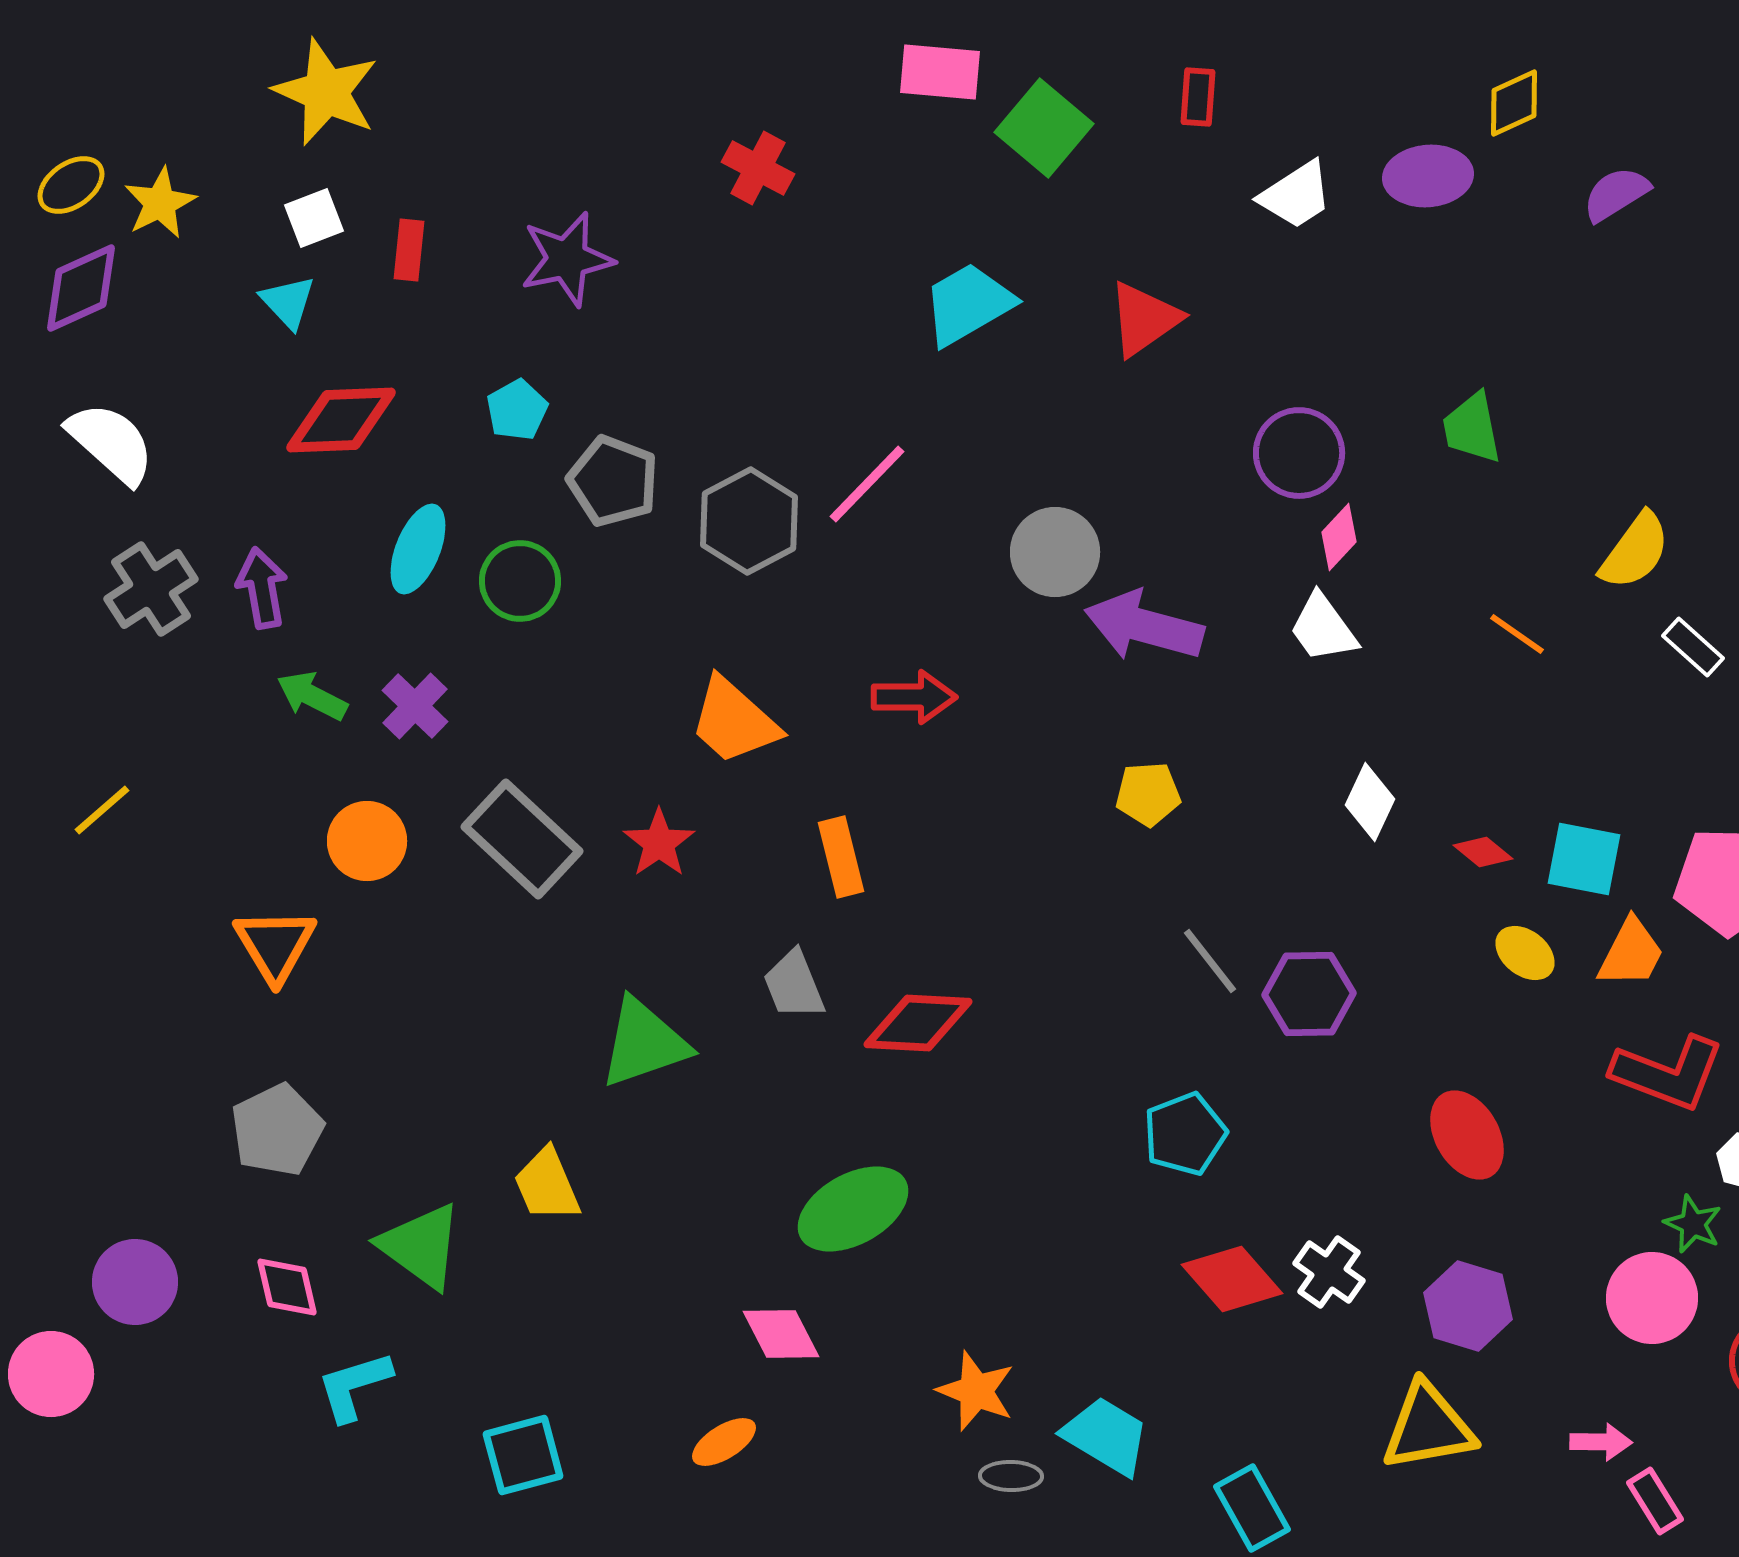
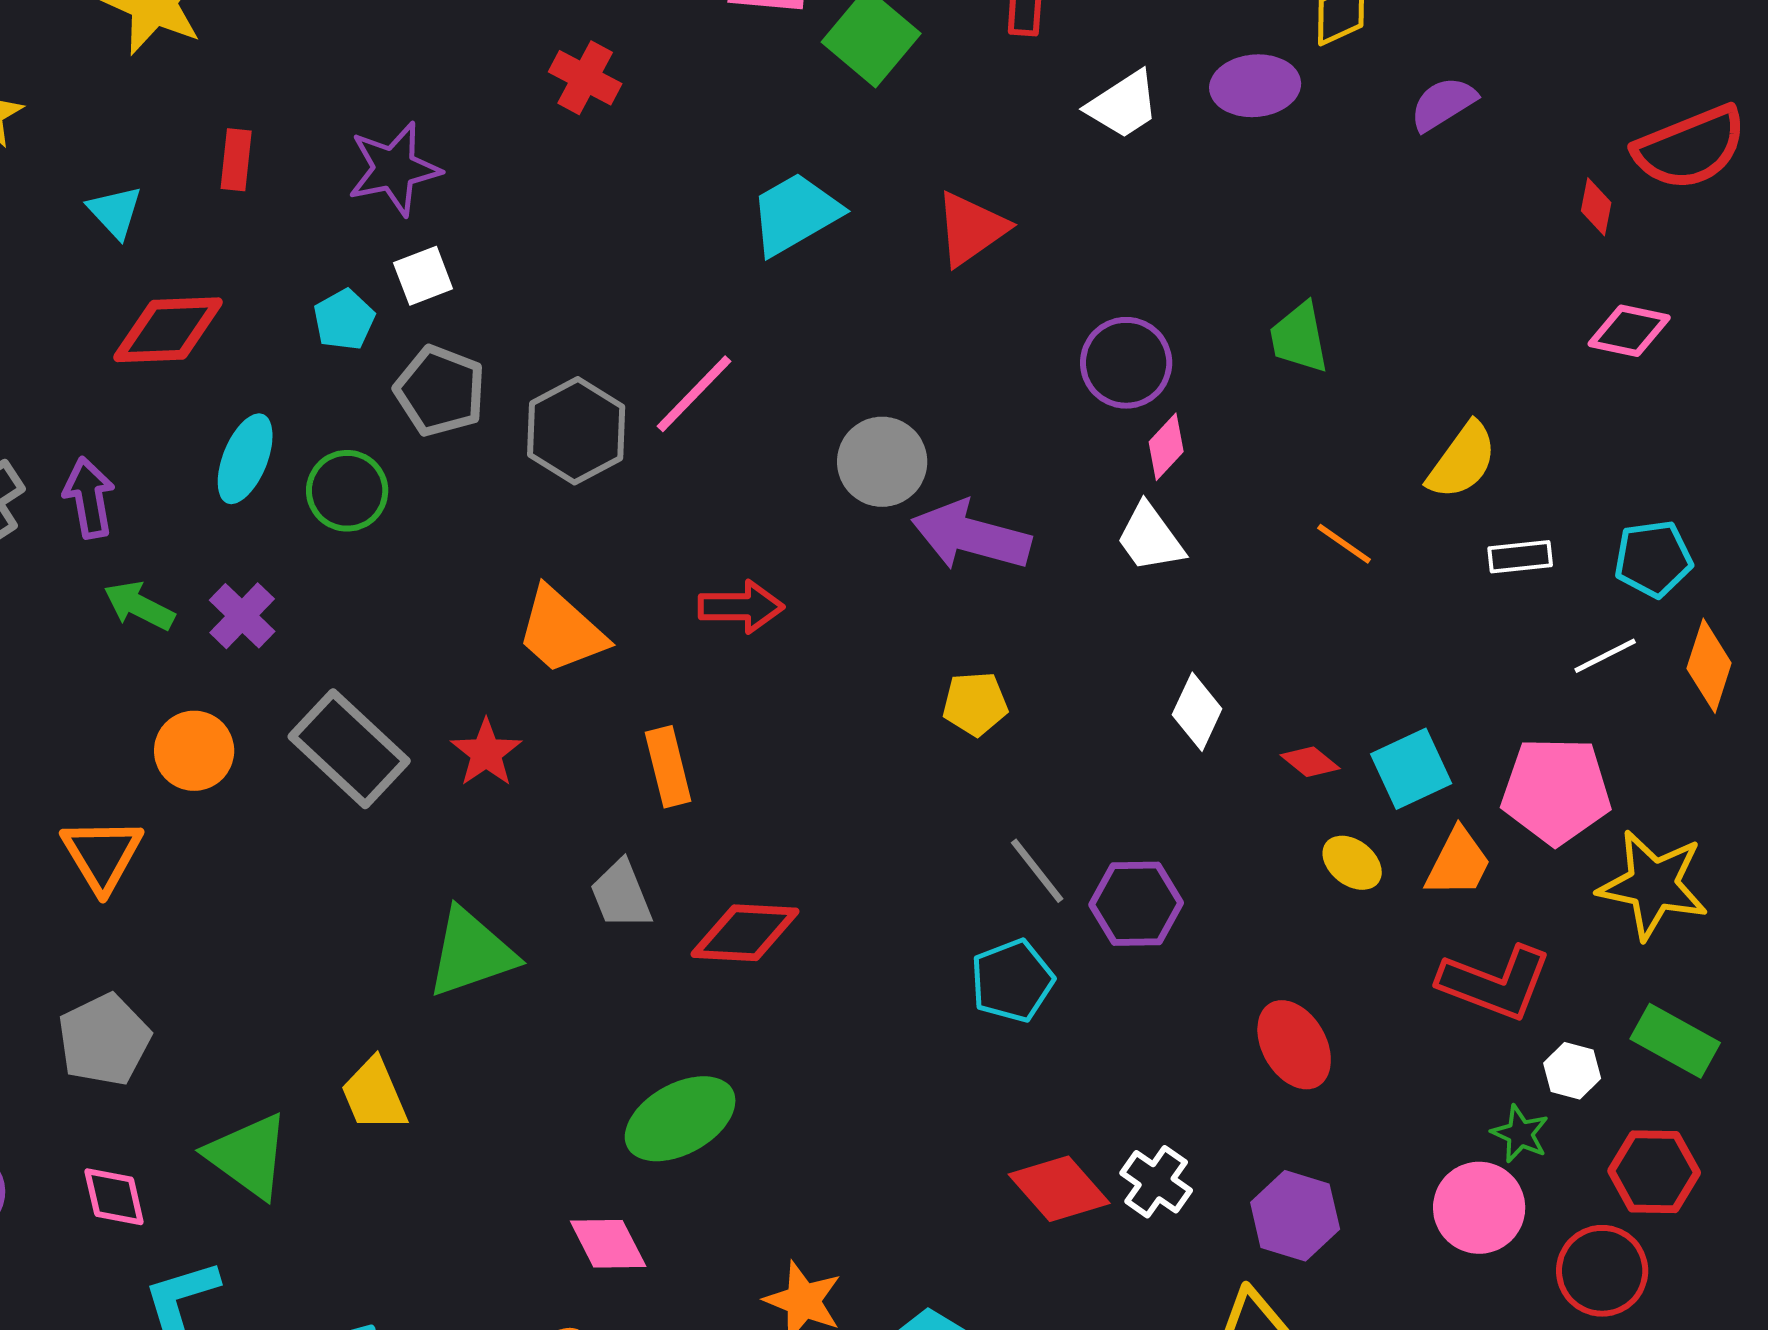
white square: (314, 218) -> (423, 276), moved
white rectangle: (1693, 647) -> (1520, 557), turned -48
cyan square: (1584, 859) -> (1411, 769), turned -36
cyan pentagon: (1185, 1134) -> (1012, 981), moved

